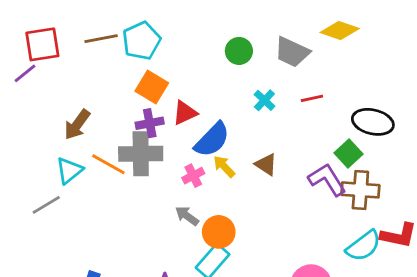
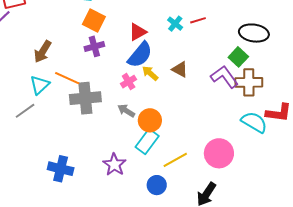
red line: (312, 98) -> (198, 20), moved
red triangle: (185, 113) -> (138, 32), moved
gray cross: (141, 154) -> (85, 98), moved
cyan semicircle: (363, 246) -> (254, 122), turned -108

